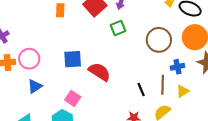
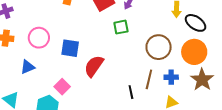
pink circle: (29, 59) -> (39, 38), moved
red semicircle: (99, 72) -> (94, 66), turned -100
brown line: (163, 85) -> (149, 79), moved

